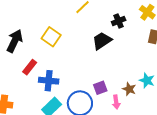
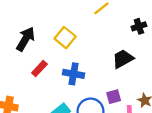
black trapezoid: (102, 41) -> (123, 59), moved
blue cross: (49, 81) -> (74, 74), moved

